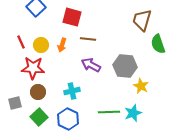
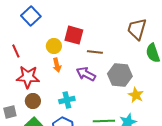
red square: (72, 17) -> (74, 35), moved
brown line: (88, 39) -> (95, 52), moved
yellow circle: (41, 45) -> (54, 46), moved
orange arrow: (62, 45) -> (57, 65), moved, turned -32

